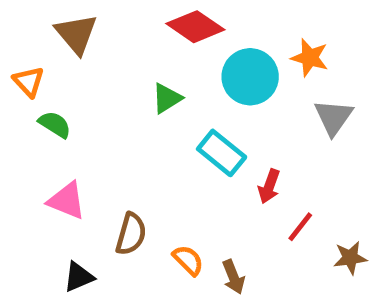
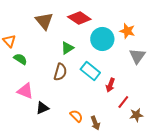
brown triangle: (76, 34) -> (44, 21), moved
brown semicircle: (131, 234) -> (60, 72), moved
brown star: (350, 258) -> (136, 115), moved
black triangle: (79, 277) -> (42, 108), moved

